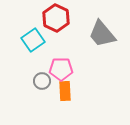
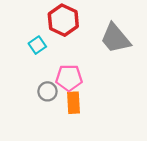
cyan square: (33, 40) -> (37, 45), size x0.7

